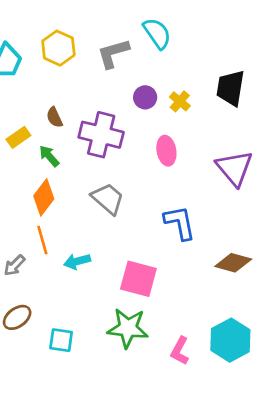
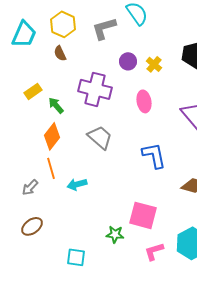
brown semicircle: (54, 117) -> (60, 53), moved
pink square: (138, 279) -> (143, 215), moved
green star: (128, 328) -> (115, 234), size x0.6
cyan square: (61, 340) -> (76, 257), moved
pink L-shape: (180, 351) -> (154, 251), turned 45

